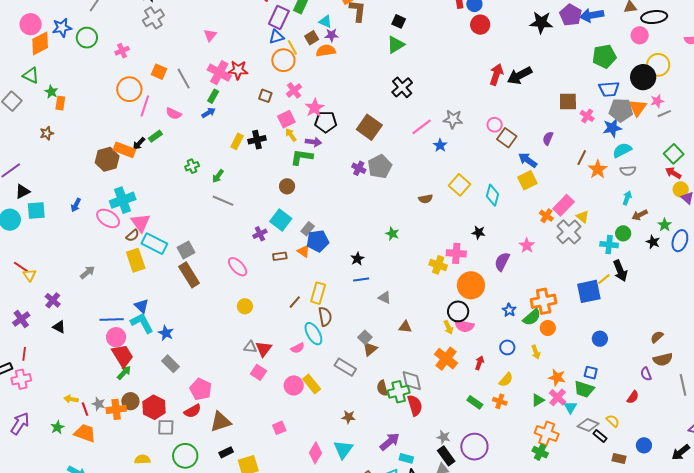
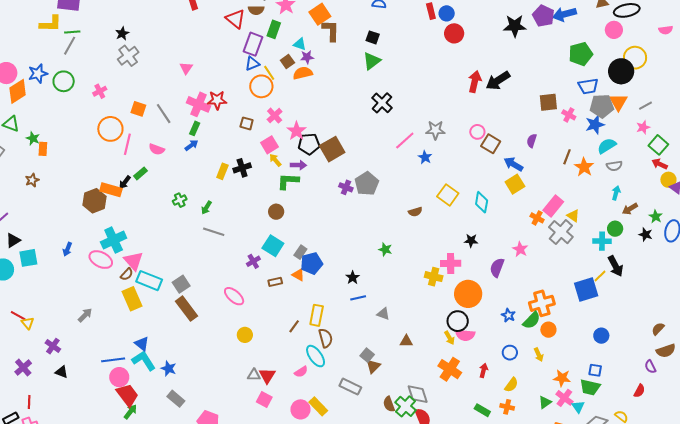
pink star: (657, 101) -> (643, 127), moved
brown square: (369, 127) -> (332, 149), moved, turned 30
green cross: (399, 392) -> (406, 406), turned -30

